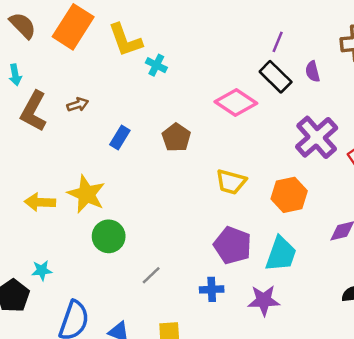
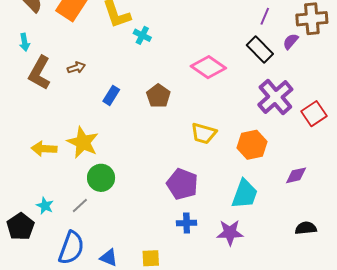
purple line: (278, 42) -> (265, 16), moved
purple semicircle: (313, 72) -> (291, 41), moved, turned 54
black rectangle: (276, 77) -> (260, 49), moved
purple pentagon: (233, 245) -> (182, 184), moved
cyan star: (42, 270) -> (45, 206), turned 30
gray line: (151, 275) -> (80, 206), moved

